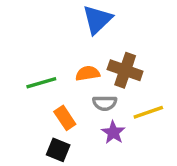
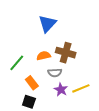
green line: (41, 83) -> (17, 63), turned -30
yellow line: (148, 112) -> (81, 88), moved

